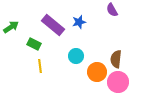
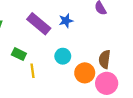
green rectangle: (34, 44) -> (19, 54), moved
yellow line: (40, 66) -> (33, 71), moved

